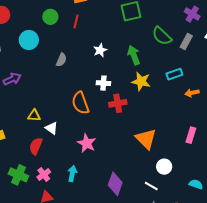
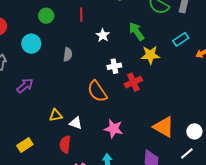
red line: (76, 22) -> (81, 15), moved
orange triangle: (146, 139) -> (164, 127), moved
white line: (151, 186) -> (187, 153), turned -56

